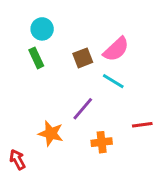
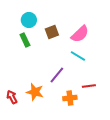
brown square: (83, 58) -> (52, 32), moved
red line: (142, 125) -> (89, 86), moved
red arrow: (17, 160) -> (12, 97), moved

